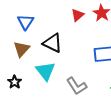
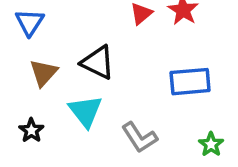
blue triangle: (26, 22) -> (30, 22), moved

